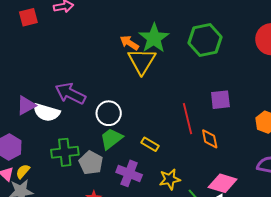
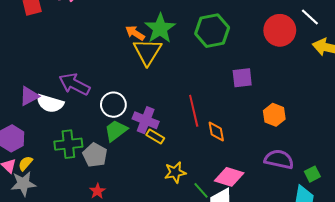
purple square: (220, 100) -> (242, 78), moved
purple cross: (129, 173) -> (146, 120), moved

